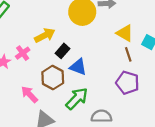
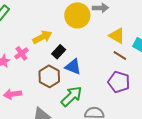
brown line: (128, 54) -> (120, 56), turned -40
pink arrow: (29, 94) -> (12, 94), moved, turned -54

